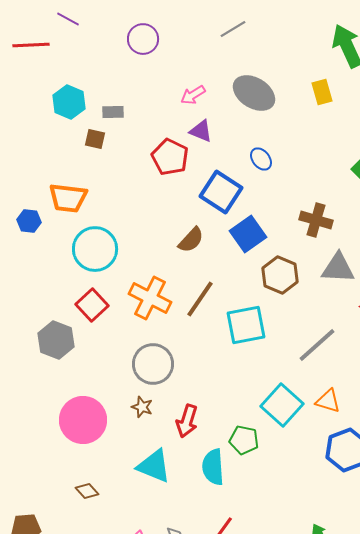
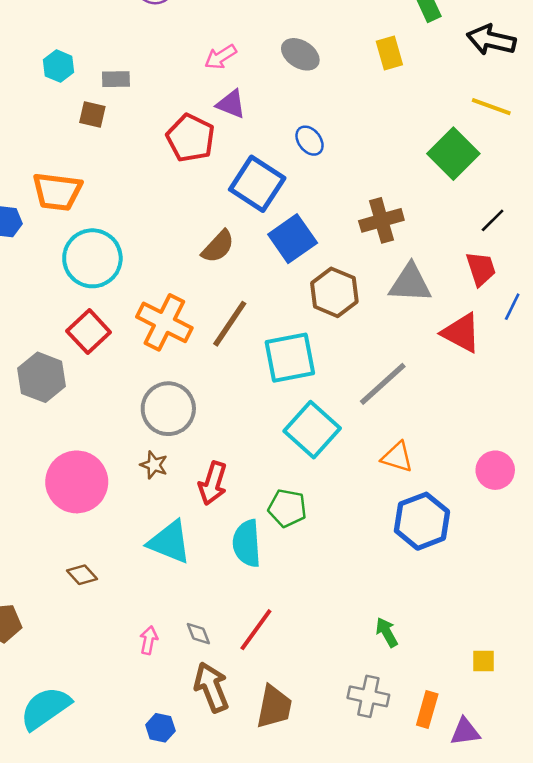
gray ellipse: (254, 93) -> (300, 54), size x0.7
cyan hexagon: (69, 102) -> (58, 66), size x0.7
brown cross: (316, 220) -> (381, 220), turned -32
cyan square: (282, 405) -> (312, 430), moved

